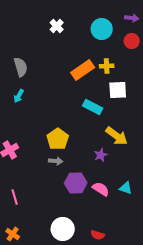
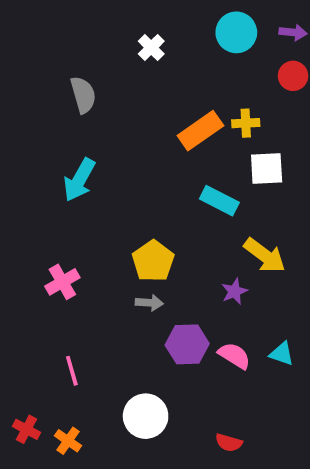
cyan circle: (102, 29) -> (236, 32), moved
gray semicircle: (21, 67) -> (83, 95), moved
cyan arrow: (19, 96) -> (79, 180), size x1.6
white circle: (63, 229) -> (146, 416), moved

